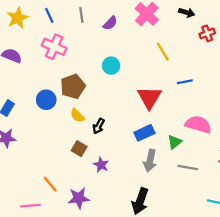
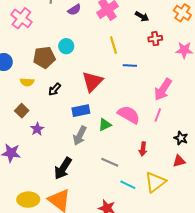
blue line: (185, 82) -> (130, 66), moved
brown pentagon: (73, 86) -> (44, 57), moved
yellow semicircle: (77, 116) -> (27, 82), turned -56
black arrow: (99, 126) -> (55, 89), moved
gray line: (188, 167) -> (110, 162), moved

